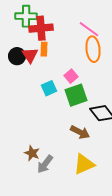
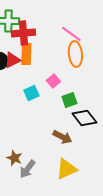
orange rectangle: (44, 49) -> (26, 54), size x1.5
red triangle: (30, 55) -> (12, 60), turned 36
green square: (76, 95) -> (69, 100), moved, size x0.7

